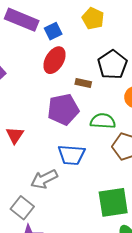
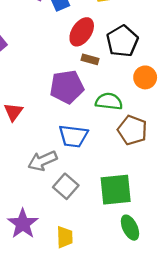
red ellipse: (54, 60) -> (82, 32), moved
gray square: (22, 208) -> (66, 186), moved

